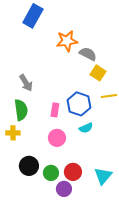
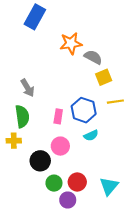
yellow square: (98, 73) -> (104, 77), turned 35
black circle: (29, 166) -> (40, 161), moved

